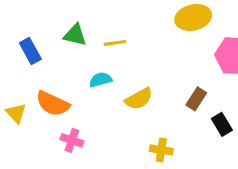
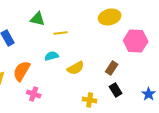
green triangle: (75, 35) -> (38, 19), moved
orange semicircle: (53, 104) -> (22, 71), turned 95
black rectangle: (222, 124) -> (116, 90), moved

